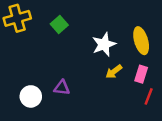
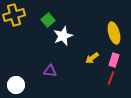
white star: (104, 44) -> (63, 36), moved
white circle: (31, 96) -> (16, 85), moved
red line: (149, 96) -> (111, 78), moved

